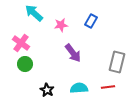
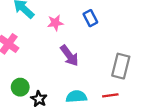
blue rectangle: (91, 21) -> (90, 18), turned -56
green circle: (25, 64) -> (20, 87), moved

